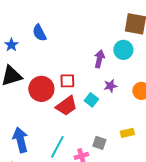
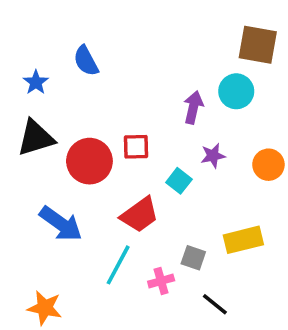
red trapezoid: (66, 106) -> (140, 215), moved
yellow rectangle: (127, 133) -> (243, 240), size x1.5
blue arrow: (20, 140) -> (61, 224), moved, turned 140

